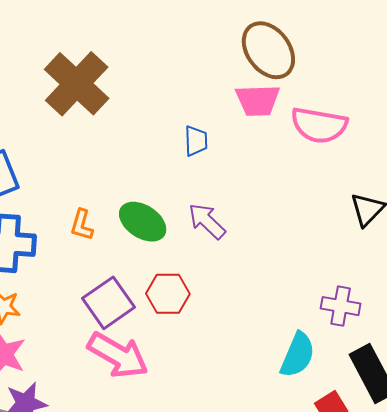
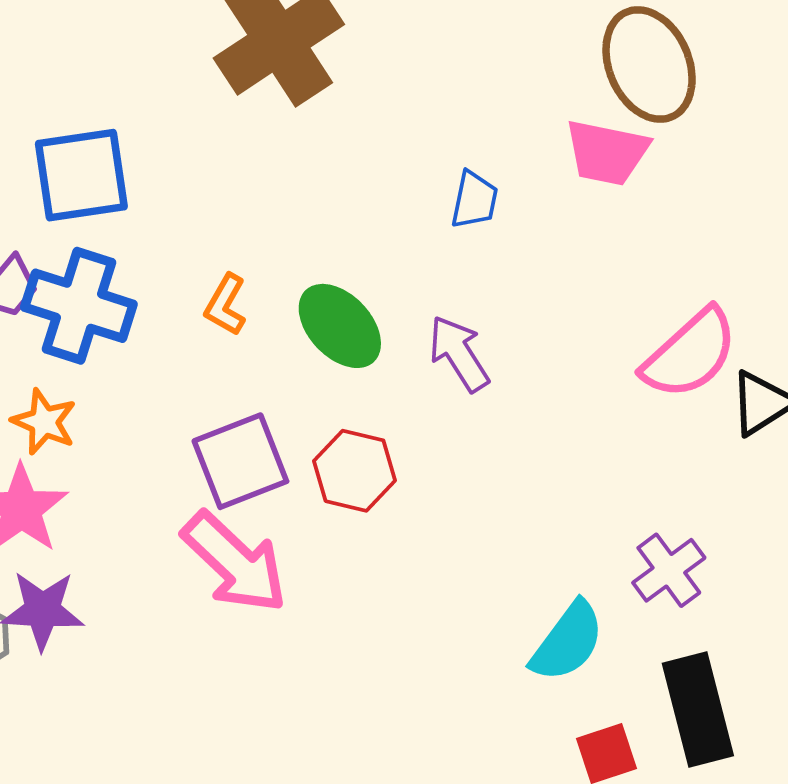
pink semicircle: (319, 125) -> (690, 354), moved, turned -66
purple cross: (341, 306) -> (669, 570), turned 30

